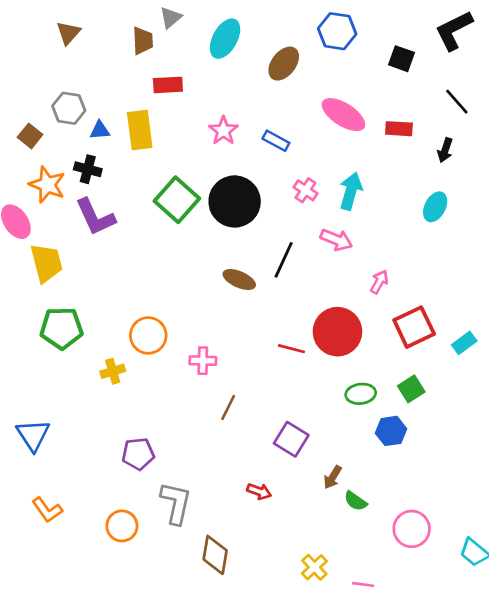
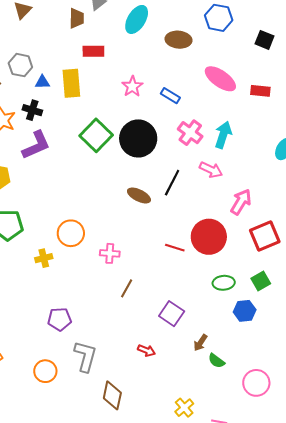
brown ellipse: (284, 64) -> (179, 40), turned 55
pink cross: (305, 190) -> (190, 133), size x1.4
purple L-shape: (95, 217) -> (36, 145), turned -92
pink arrow: (379, 282) -> (241, 202), size x1.5

